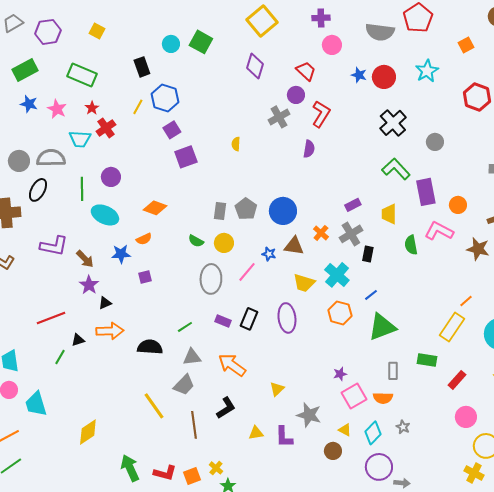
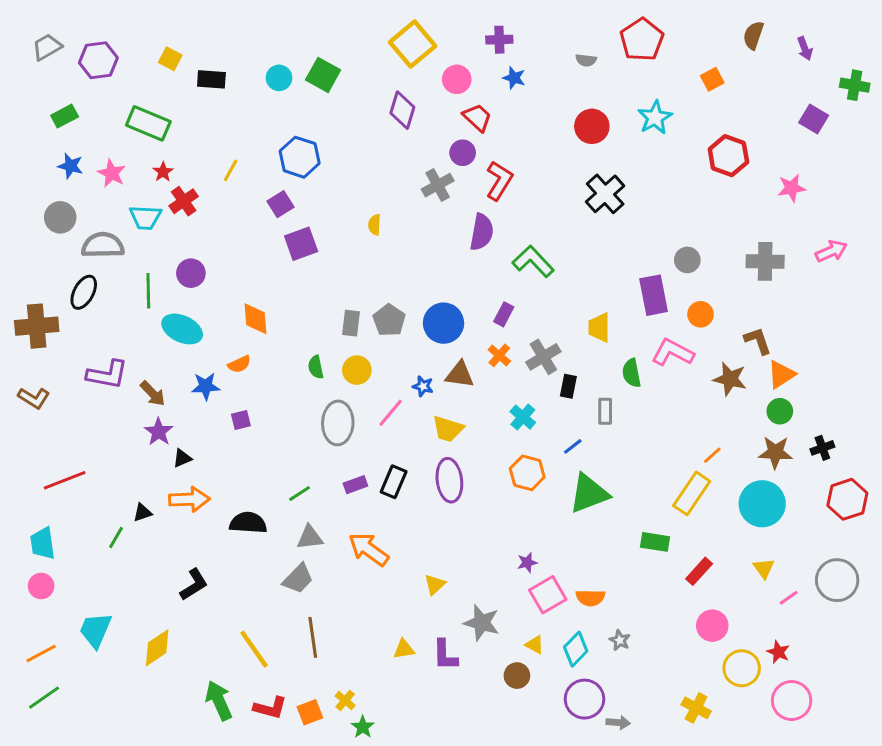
gray semicircle: (380, 32) -> (586, 60), size x0.5
pink circle: (332, 45) -> (457, 79), moved
black rectangle: (142, 67) -> (211, 79), moved, turned -66
green rectangle: (25, 70) -> (65, 116), size x0.7
blue star: (359, 75) -> (514, 78), moved
blue hexagon: (165, 98) -> (300, 157), moved
gray circle: (435, 142) -> (687, 260), moved
purple semicircle: (309, 149) -> (482, 232), size x1.4
gray circle: (19, 161) -> (60, 217), moved
green L-shape: (396, 169) -> (533, 261), moved
purple rectangle: (353, 205) -> (504, 314), moved, turned -35
orange diamond: (155, 208) -> (256, 319), turned 65
green semicircle: (196, 241) -> (316, 367), turned 49
cyan cross: (337, 275) -> (523, 417), size x0.7
yellow trapezoid: (304, 283) -> (448, 429), moved
red line: (51, 318) -> (65, 480), moved
purple rectangle: (223, 321) -> (355, 485), turned -42
gray rectangle: (393, 371) -> (605, 411), moved
cyan trapezoid: (36, 404) -> (95, 630), moved, turned 40
yellow line: (154, 406) -> (254, 649), moved
black L-shape: (226, 408) -> (194, 585), moved
yellow cross: (474, 473) -> (696, 708), moved

